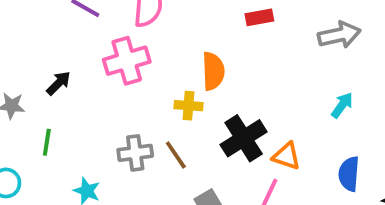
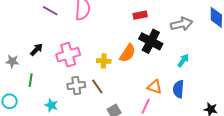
pink cross: (127, 61) -> (68, 55), moved
orange semicircle: (213, 71) -> (128, 53), moved, turned 36
black cross: (244, 138) -> (151, 41), moved, turned -30
blue semicircle: (349, 174) -> (178, 89), moved

